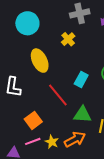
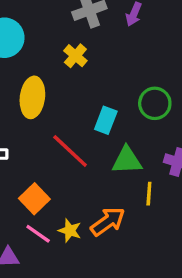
yellow ellipse: (40, 61) -> (32, 97), turned 40
green triangle: (82, 115) -> (127, 160), moved
pink line: (33, 141) -> (38, 234), turned 63

